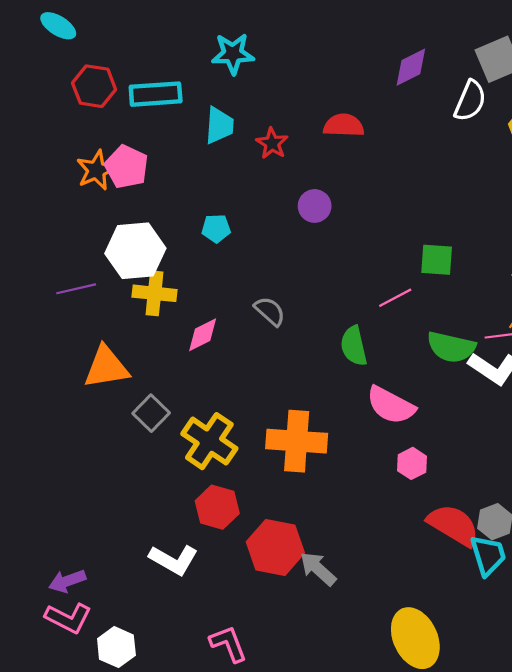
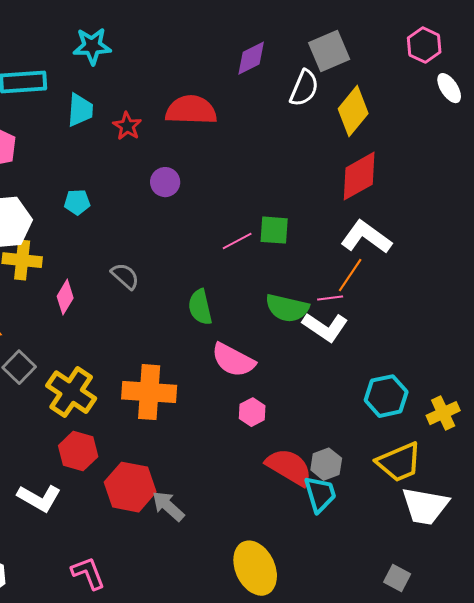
red semicircle: (344, 125) -> (191, 110), size x1.4
pink line: (395, 298) -> (237, 241), moved
pink diamond: (203, 335) -> (65, 297), turned -32

